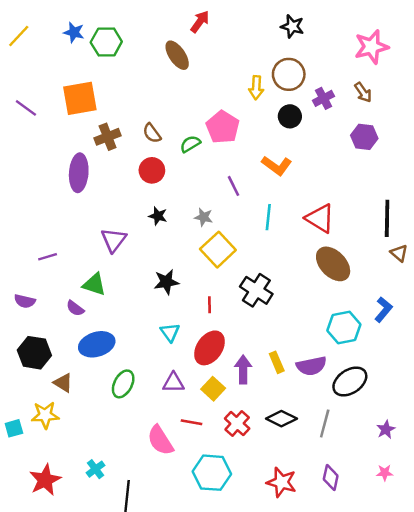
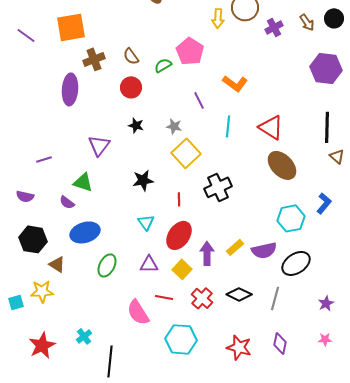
black circle: (290, 116) -> (334, 18), moved
purple hexagon: (364, 137) -> (326, 68), moved, size x1.4
black cross: (256, 290) -> (218, 187), turned 32
yellow rectangle: (277, 362) -> (235, 247), turned 72

